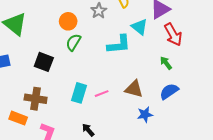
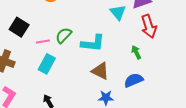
green semicircle: (73, 42) -> (64, 35), moved
cyan L-shape: (119, 45) -> (93, 43), moved
pink line: (102, 94) -> (43, 41), moved

